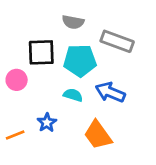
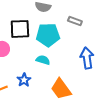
gray rectangle: (117, 41) -> (75, 21), size x0.6
blue arrow: (110, 92) -> (87, 58), moved, turned 60

